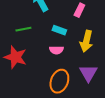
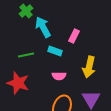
pink rectangle: (79, 10) -> (74, 36), moved
cyan rectangle: (59, 30) -> (55, 51), moved

